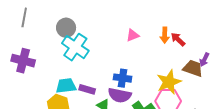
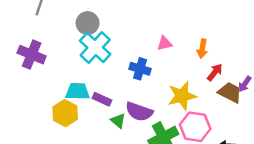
red arrow: (178, 39) -> (215, 72), moved, turned 77
blue cross: (122, 78) -> (140, 69), moved
yellow star: (169, 82) -> (182, 96), moved

